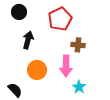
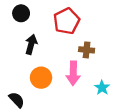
cyan star: (79, 87) -> (102, 88), moved

